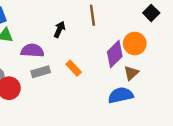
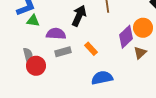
black arrow: (59, 29) -> (79, 16), size x1.5
blue semicircle: (121, 95) -> (102, 78), moved

